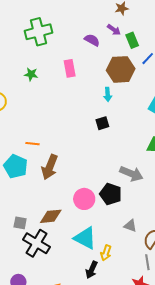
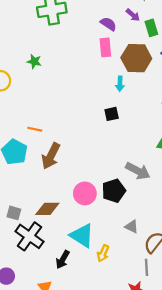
pink rectangle: (70, 68) -> (105, 47), moved
green star: (31, 74) -> (34, 61), moved
black pentagon: (111, 194) -> (114, 191), turned 30
black arrow: (92, 270) -> (63, 260), moved

